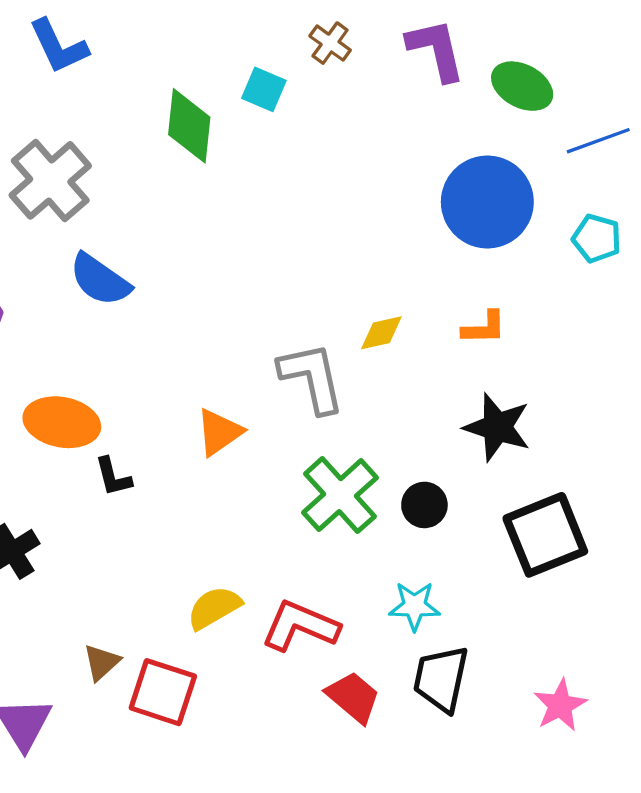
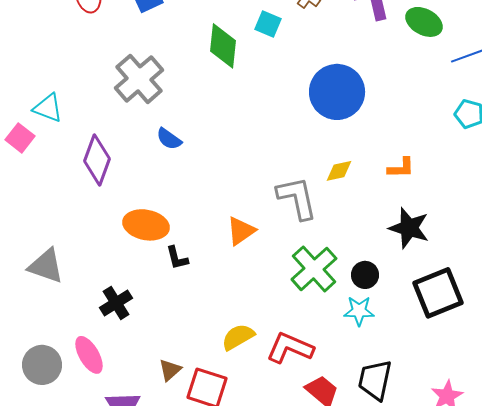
blue circle: (487, 202) -> (337, 92), moved
blue semicircle: (100, 280) -> (169, 139), size x0.7
cyan star: (414, 606) -> (359, 311), moved

